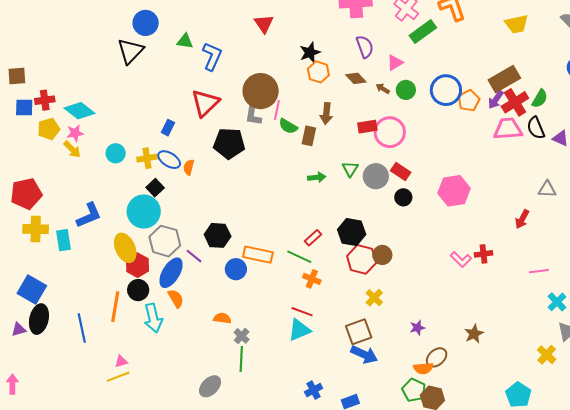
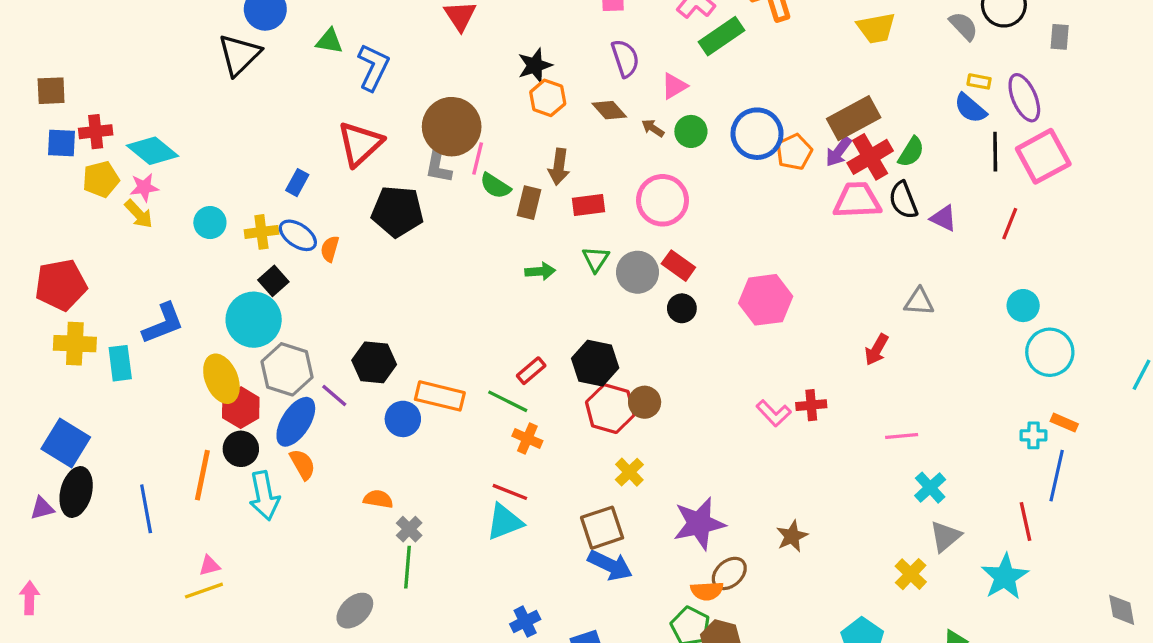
red rectangle: (367, 127) -> (588, 205), moved
purple star: (417, 328) -> (699, 524), size x2.0

